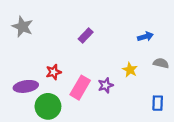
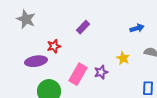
red star: (54, 72) -> (54, 46), moved
purple ellipse: (26, 86) -> (36, 61), moved

